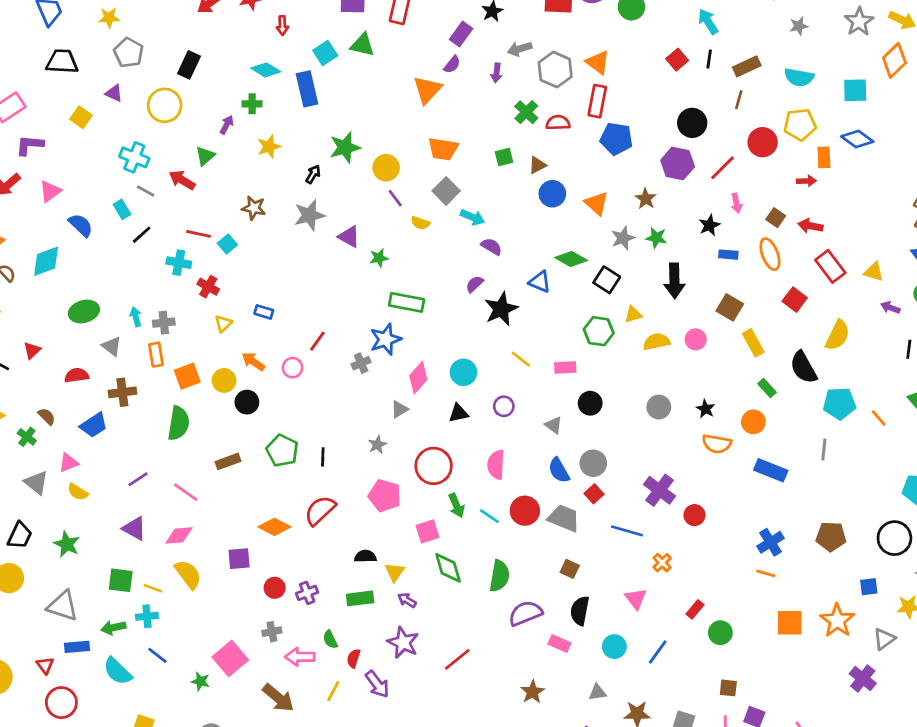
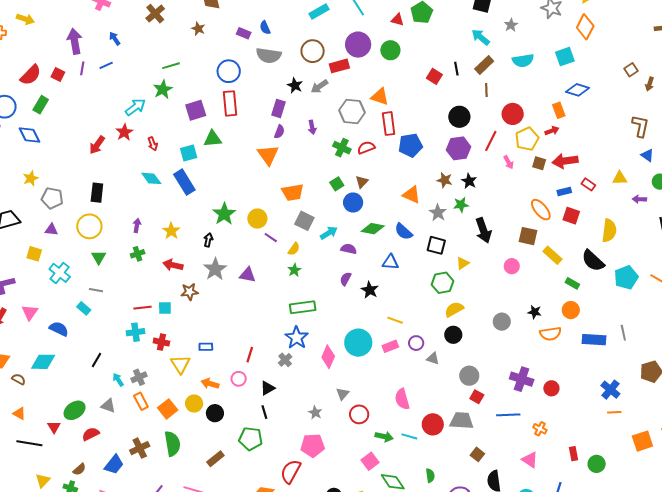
cyan arrow: (708, 22) -> (481, 37), moved
gray arrow: (520, 49) -> (319, 86), moved
cyan square: (325, 53) -> (189, 153), turned 36
cyan diamond: (266, 70) -> (151, 178), turned 40
green cross: (252, 104) -> (138, 254), moved
yellow pentagon: (800, 125) -> (527, 139), moved
green triangle: (205, 156) -> (99, 257), moved
cyan cross: (134, 157) -> (60, 273), moved, turned 35
red arrow: (182, 180) -> (173, 265), moved
blue circle: (552, 194) -> (353, 203), moved
brown star: (254, 208) -> (190, 292), moved
cyan arrow: (473, 217) -> (329, 233), turned -36
yellow semicircle: (420, 223) -> (294, 249), turned -56
black star: (709, 225) -> (469, 181), moved
red arrow: (810, 226) -> (565, 161), size x1.4
black line: (142, 235) -> (97, 360), moved
cyan square: (227, 244) -> (165, 308), turned -32
orange ellipse: (770, 254) -> (541, 210), moved
blue rectangle: (728, 255) -> (564, 192), moved
green star: (379, 258) -> (294, 270), moved
green diamond: (571, 259) -> (373, 229), moved
cyan diamond: (46, 261) -> (43, 362), turned 40
red rectangle: (830, 266) -> (588, 184), size x0.6
black star: (501, 309) -> (370, 290), size x0.7
green ellipse: (84, 311) -> (75, 410), moved
yellow triangle: (223, 324) -> (180, 364), size x1.5
yellow semicircle: (657, 342) -> (454, 309), moved
pink rectangle: (565, 367) -> (390, 346), moved
cyan circle: (463, 372) -> (358, 343), size x1.4
brown cross: (122, 392) -> (140, 448), moved
purple circle: (504, 406) -> (416, 343), moved
gray triangle: (399, 409) -> (343, 394), moved
black triangle: (458, 413) -> (268, 388), moved
brown semicircle: (47, 416) -> (79, 469), turned 112
gray line: (824, 449) -> (623, 333), moved
black line: (323, 457) -> (264, 412), moved
red circle: (434, 466) -> (359, 414), size x0.7
blue semicircle: (559, 470) -> (404, 232), moved
pink pentagon: (385, 496) -> (313, 446), moved
green arrow: (456, 506) -> (384, 437), turned -36
brown square: (570, 569) -> (477, 454), turned 32
green semicircle: (499, 576) -> (430, 476), size x0.6
red rectangle: (695, 609) -> (574, 454), turned -32

